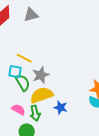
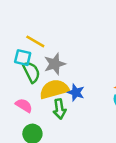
blue star: (61, 107) -> (76, 93), moved
green arrow: (35, 113) -> (60, 109), moved

